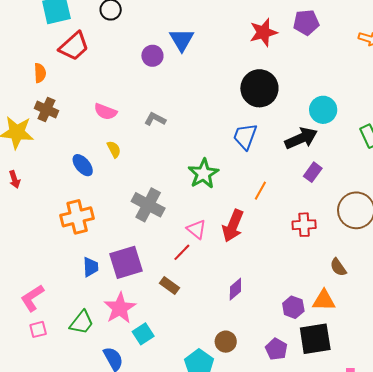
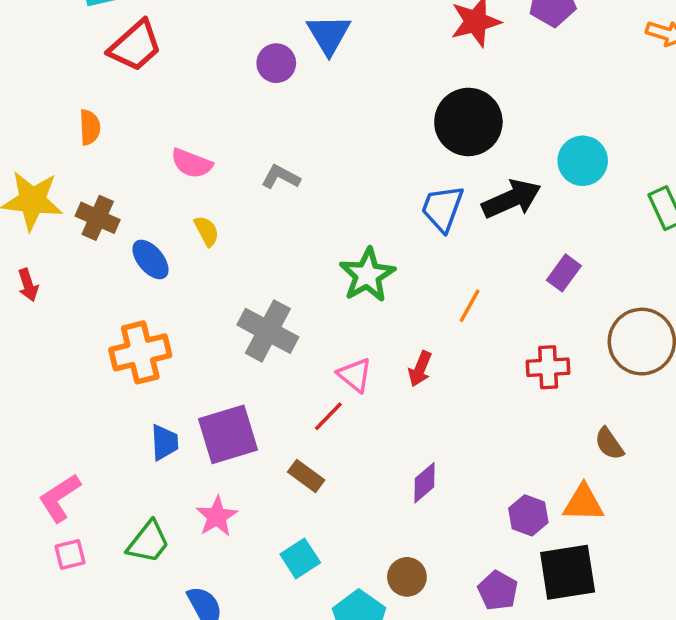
orange semicircle: (40, 73) -> (90, 127), moved
brown cross: (46, 109) -> (98, 218), moved
black arrow: (301, 138) -> (512, 199), moved
red arrow: (233, 226) -> (420, 369), size x0.6
pink star: (120, 308) -> (217, 516), size x0.7
cyan square: (143, 334) -> (300, 558), moved

